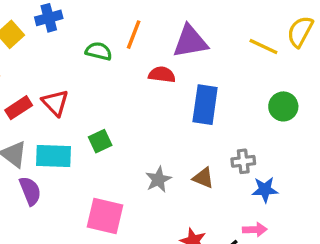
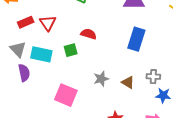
red semicircle: (162, 75) -> (89, 34), moved

